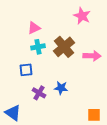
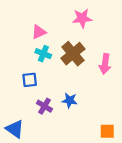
pink star: (82, 16) -> (82, 18), moved, turned -30
cyan cross: (38, 47) -> (43, 54), turned 32
pink arrow: (92, 56) -> (105, 64), turned 96

